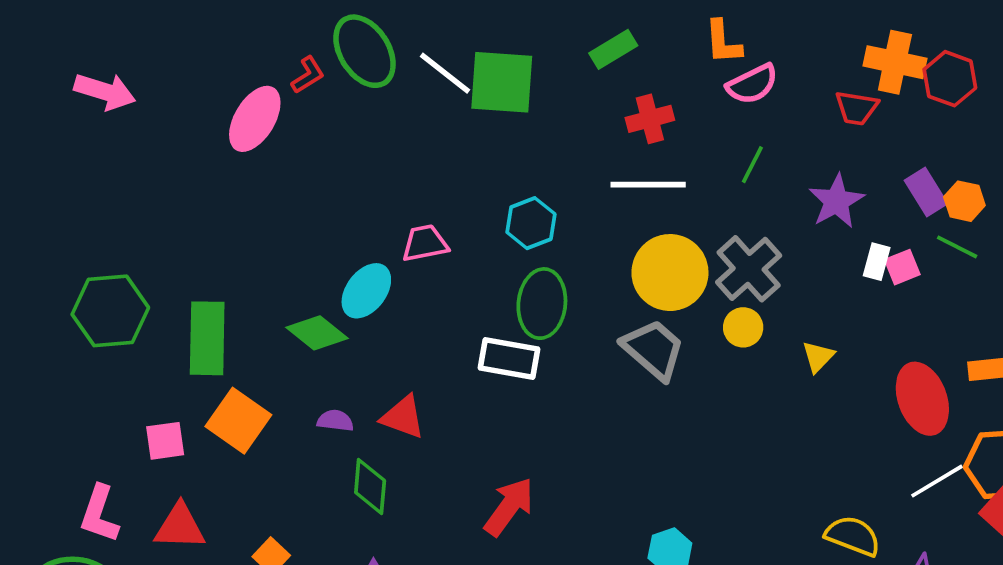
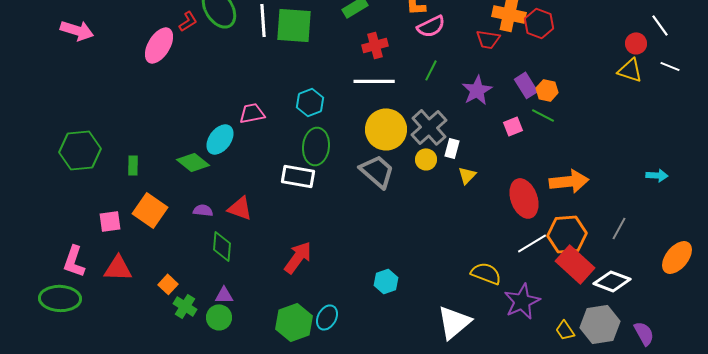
white line: (445, 73) -> (263, 20), turned 48
white rectangle: (877, 262) -> (452, 148), moved
green rectangle: (207, 338) -> (133, 165), size x0.5

